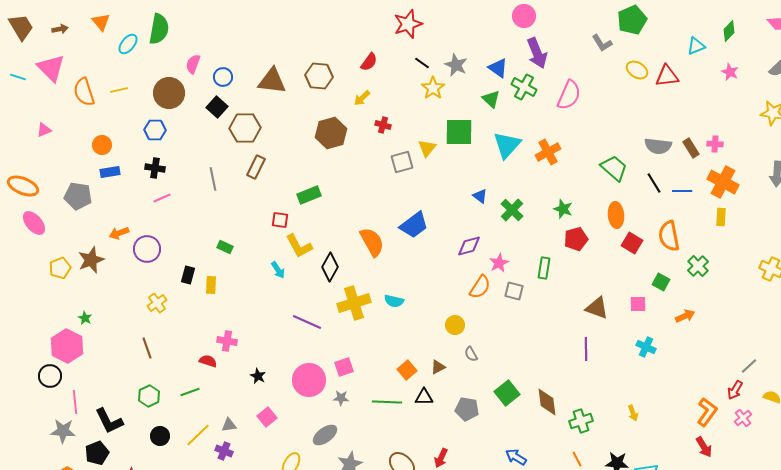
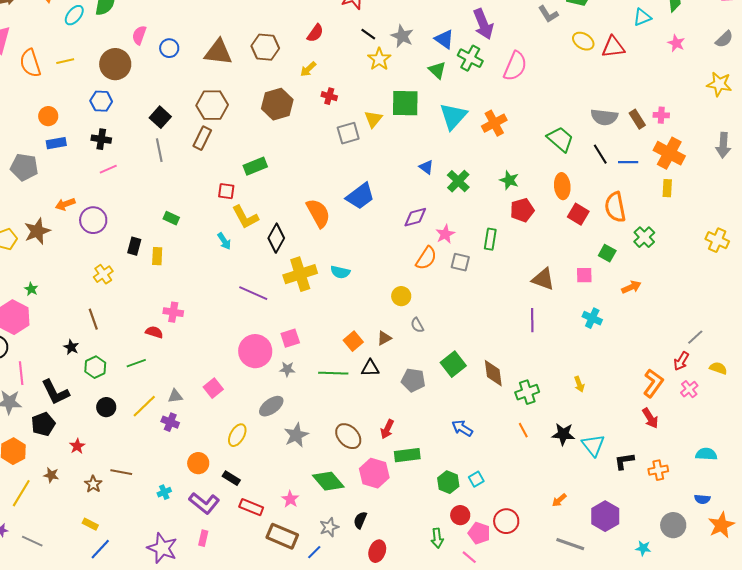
black square: (217, 107) -> (160, 117), moved
brown hexagon: (245, 128) -> (212, 105), moved
black star: (258, 376) -> (71, 347), moved

